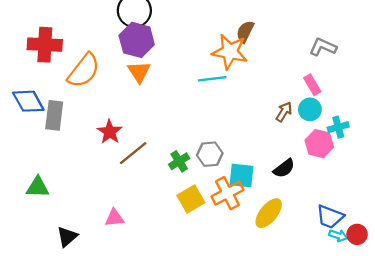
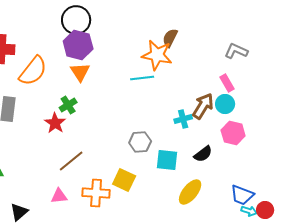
brown arrow: (284, 112) -> (203, 106), size x1.5
cyan cross: (338, 127) -> (183, 119), moved
brown line: (133, 153) -> (71, 161), moved
green cross: (179, 161) -> (68, 105), moved
orange cross: (227, 193) -> (96, 193), moved, turned 32
yellow square: (191, 199) -> (124, 180), turned -35

